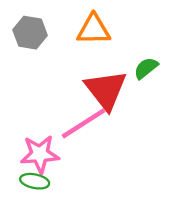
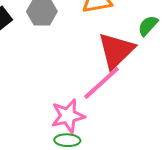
red triangle: (106, 90) -> (116, 50), turned 33

